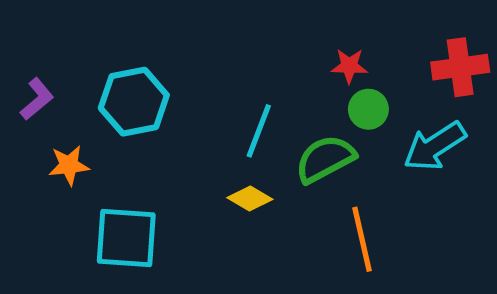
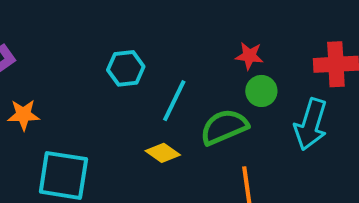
cyan hexagon: (134, 102) -> (126, 68), moved, size x0.7
cyan arrow: (435, 146) -> (311, 124), turned -45

